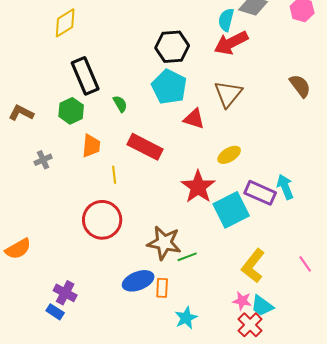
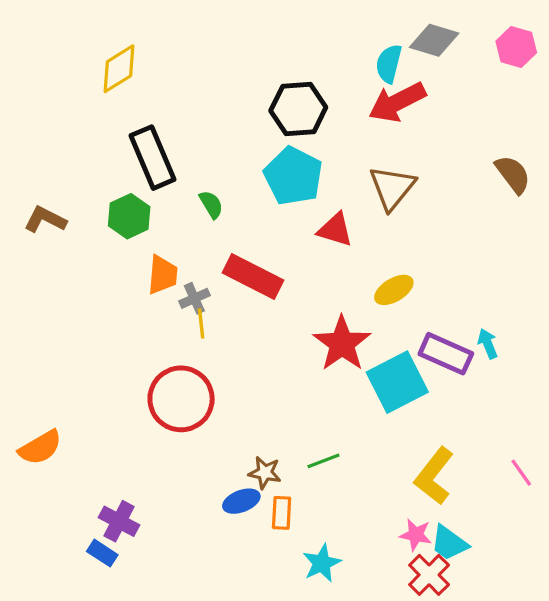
gray cross: (43, 160) -> (194, 298), moved
cyan arrow: (285, 187) -> (488, 344), size x0.7
brown star: (164, 243) -> (265, 473), moved, size x0.6
blue ellipse: (138, 281) -> (241, 501), size x0.7

